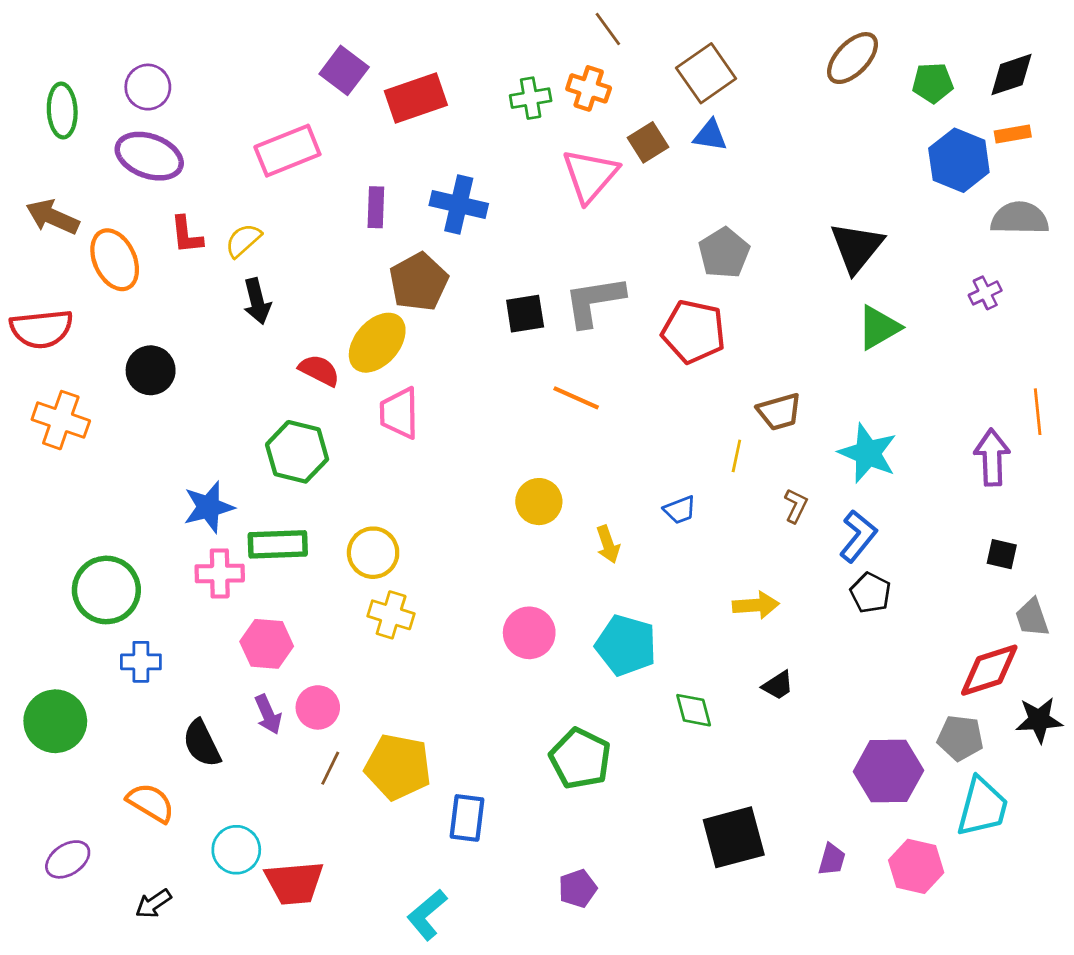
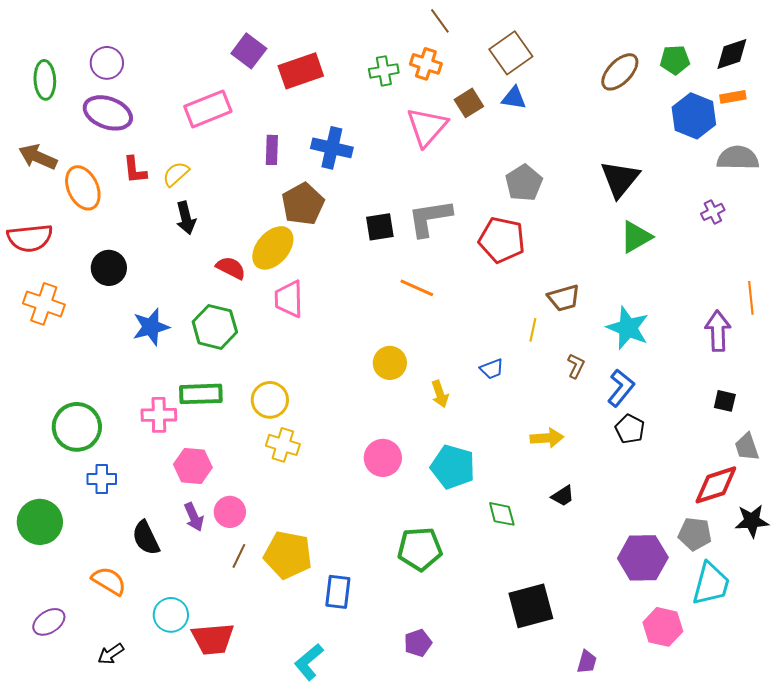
brown ellipse: (853, 58) -> (620, 72), moved
blue star: (209, 507) -> (151, 327), moved
green pentagon: (580, 759) -> (420, 549), turned -30
purple trapezoid: (832, 859) -> (587, 662), moved

